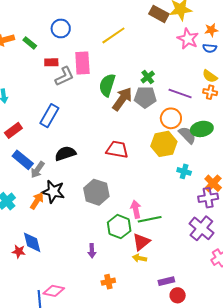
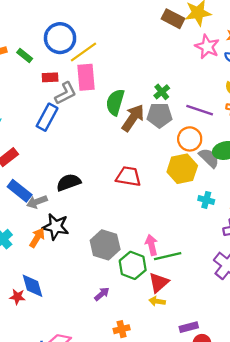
blue circle: (61, 28) -> (60, 38), size x1.4
yellow line: (113, 35) -> (83, 52), moved
blue rectangle: (49, 116) -> (47, 117), moved
gray arrow: (37, 170) -> (37, 202), turned 36
gray hexagon: (96, 192) -> (105, 245), moved
purple arrow: (92, 251) -> (102, 294), turned -128

